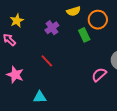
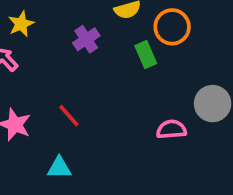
red line: (47, 61) -> (69, 116), moved
pink semicircle: (99, 75) -> (171, 129), turned 35

